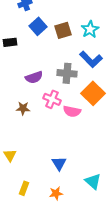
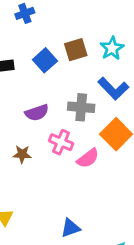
blue square: (38, 26) -> (45, 60), moved
pink semicircle: (72, 111) -> (88, 158), turned -48
blue triangle: (59, 163) -> (70, 228), turned 42

